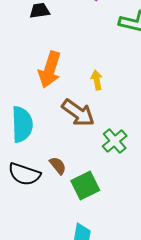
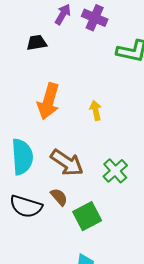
brown arrow: (78, 113) -> (67, 163), moved

